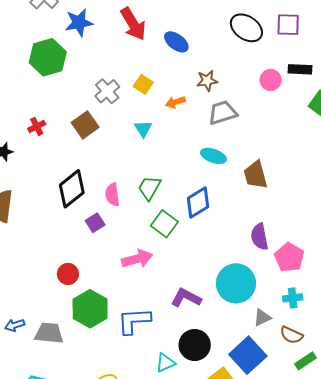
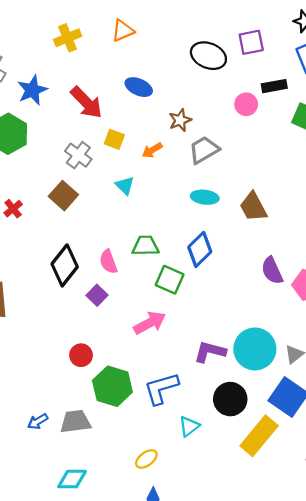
red arrow: (133, 24) -> (87, 102), moved
green trapezoid: (149, 188) -> (145, 246), turned 72
cyan circle: (236, 283) -> (255, 349), moved
cyan triangle: (165, 363) -> (189, 426), moved

